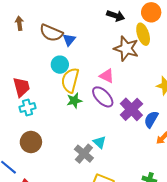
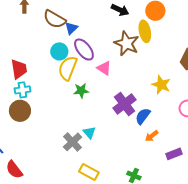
purple ellipse: (103, 97) -> (84, 50), moved
green star: (74, 101) -> (81, 91), moved
brown circle: (31, 142) -> (20, 111), moved

